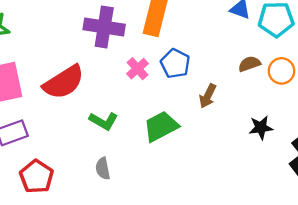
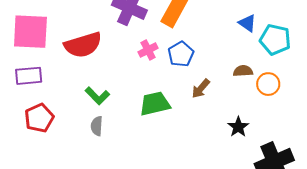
green L-shape: (104, 121) -> (97, 96), moved
black star: (261, 128) -> (238, 127), turned 30

